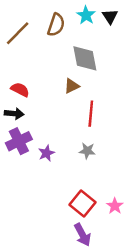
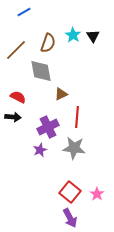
gray diamond: (85, 58) -> (41, 71), moved
purple cross: (19, 141) -> (48, 127), moved
gray star: (87, 151) -> (74, 148), size x1.6

